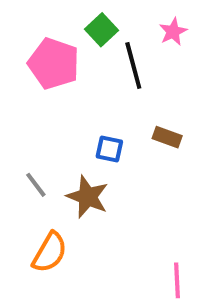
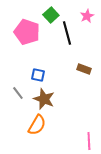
blue square: (109, 149) -> (38, 75), moved
orange semicircle: (50, 252) -> (37, 125), moved

